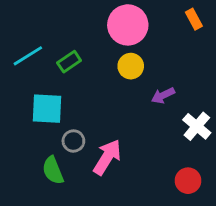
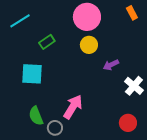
cyan line: (28, 56) -> (20, 21), moved
gray circle: (73, 141) -> (55, 128), moved

